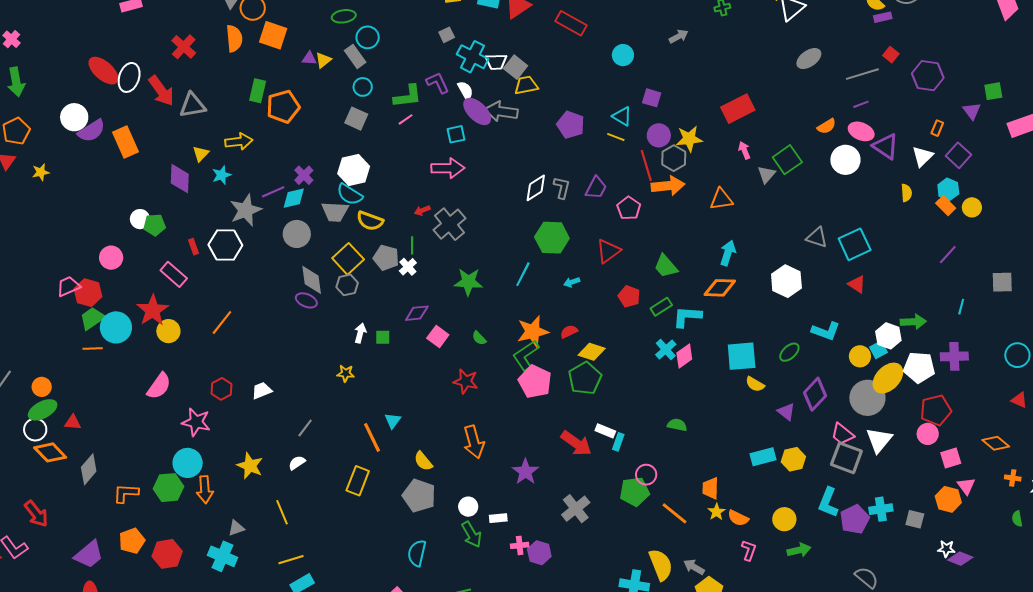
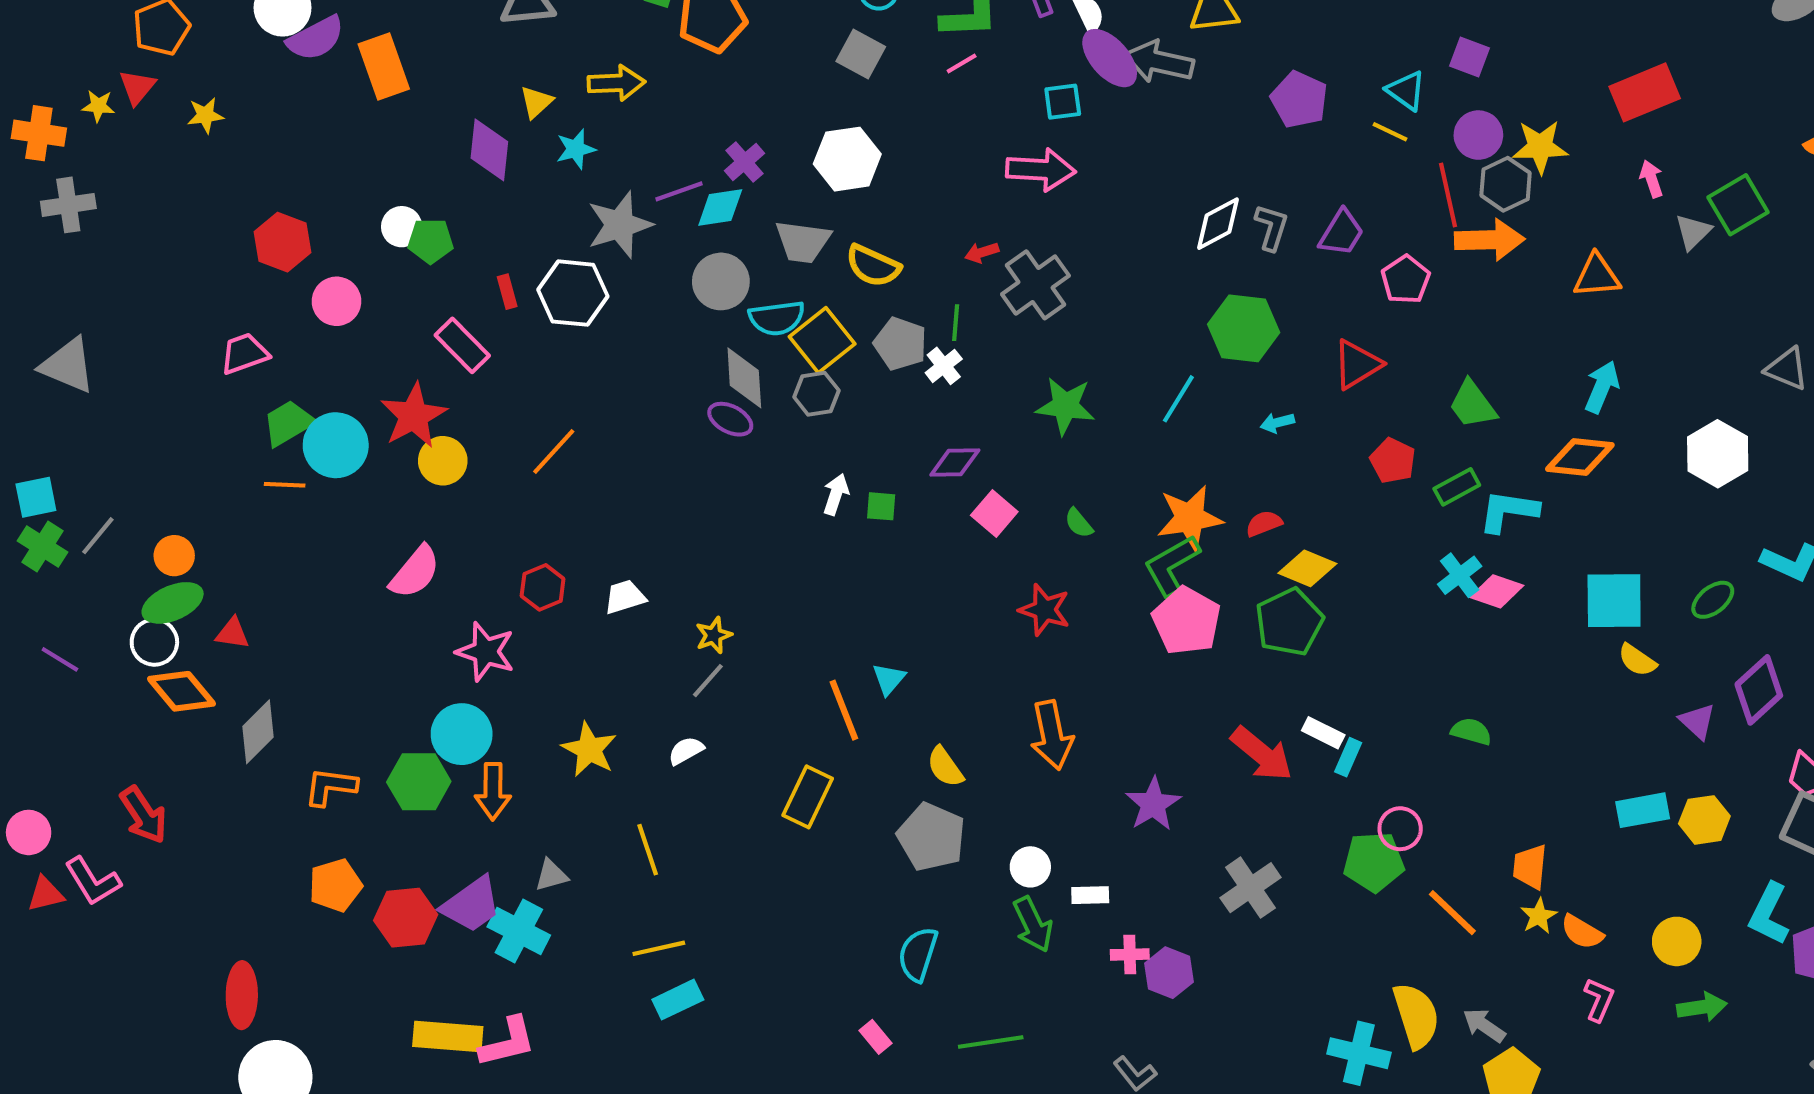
cyan semicircle: (350, 194) -> (777, 318), moved, turned -44
red hexagon: (88, 293) -> (283, 242), moved
pink diamond: (684, 356) -> (1497, 591), turned 50
yellow star: (346, 373) -> (714, 635), moved, turned -30
purple trapezoid: (89, 555) -> (471, 905), moved

